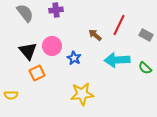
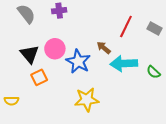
brown arrow: (95, 35) -> (104, 48), moved
gray rectangle: (146, 35) -> (155, 29), moved
blue star: (74, 58) -> (78, 61), size x1.6

